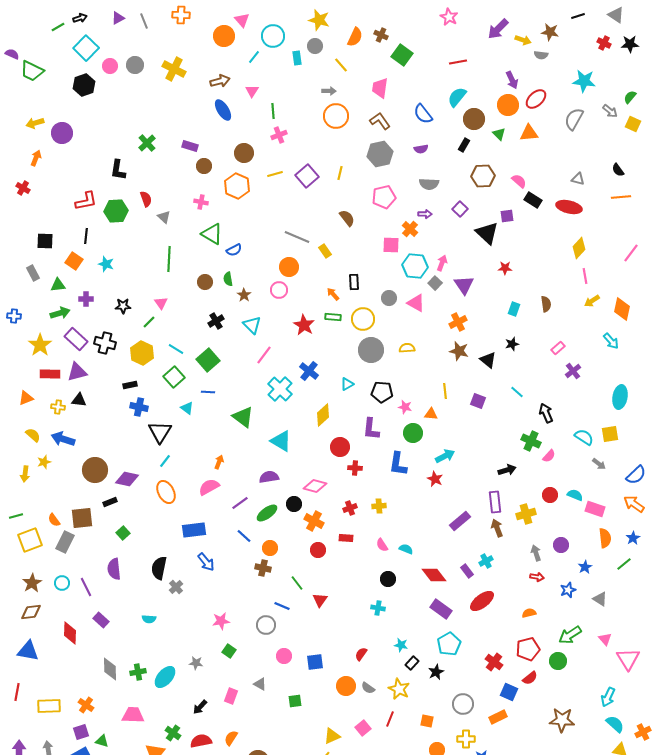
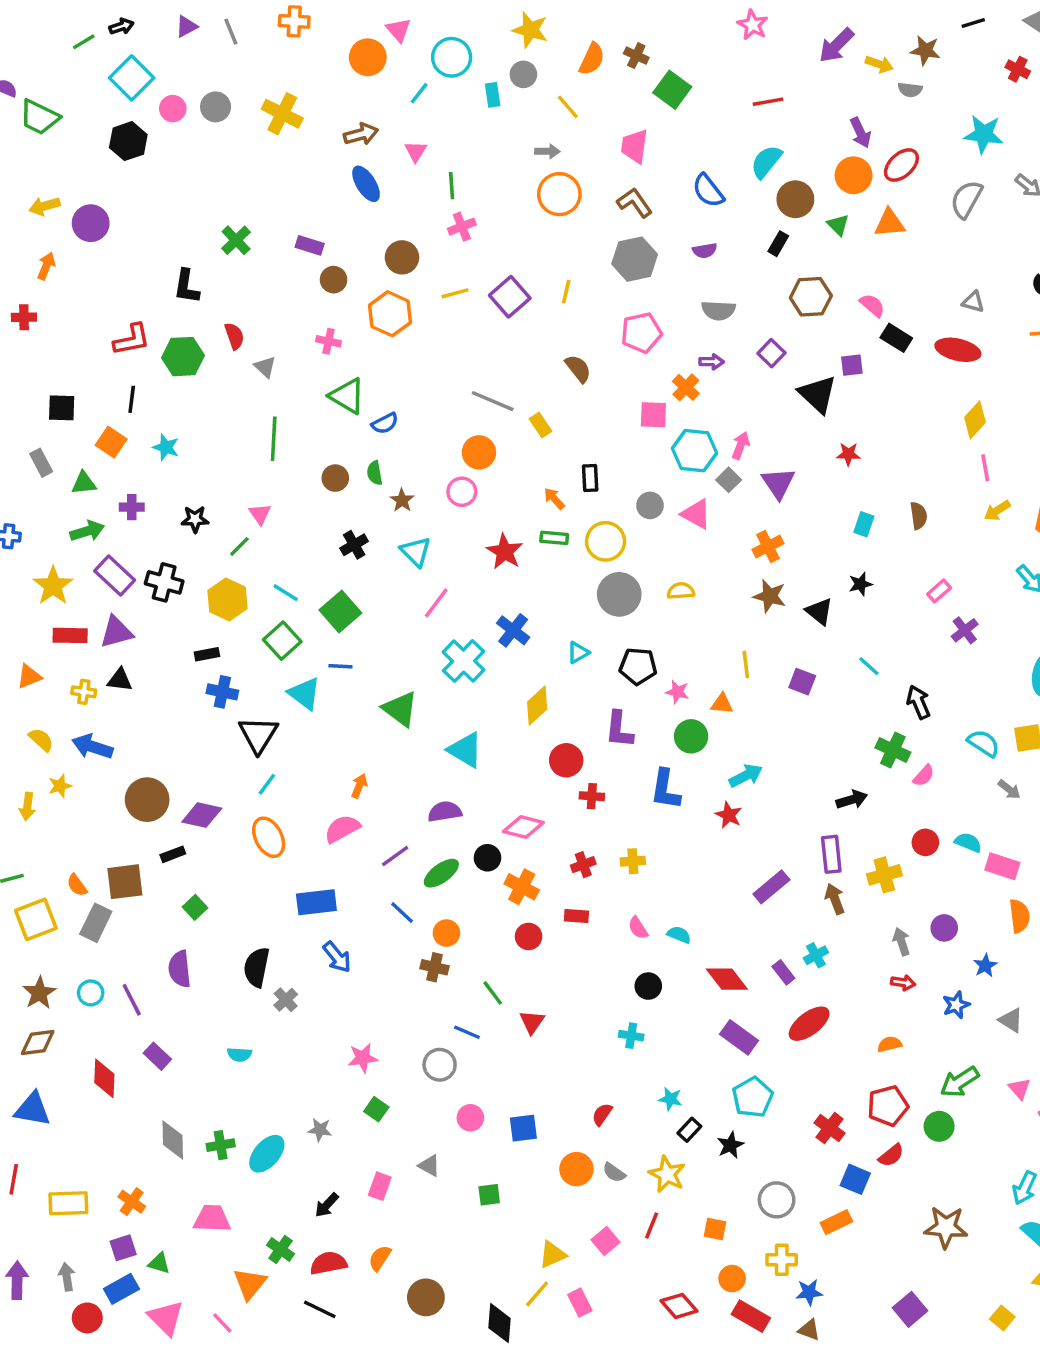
red cross: (23, 188) -> (24, 317), turned -32
cyan triangle: (187, 408) -> (304, 694), size x1.5

